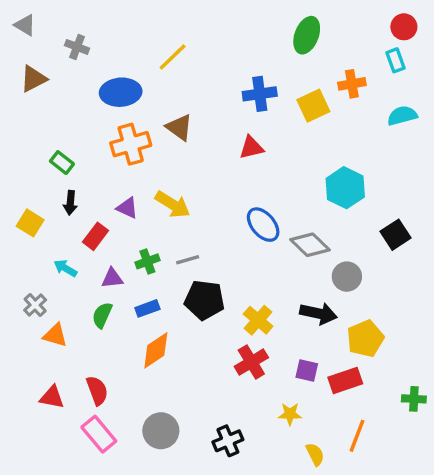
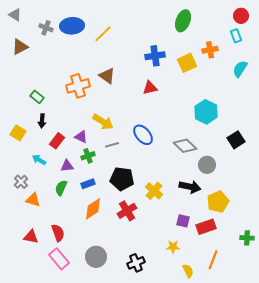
blue ellipse: (121, 92) -> (72, 26), moved
cyan semicircle: (402, 116) -> (240, 69), turned -42
purple triangle: (127, 208) -> (81, 137), moved
blue ellipse: (263, 225) -> (143, 135), moved
gray line: (188, 260) -> (112, 145), moved
red cross: (251, 362) -> (127, 211), moved

